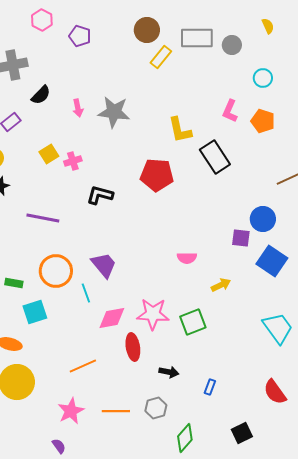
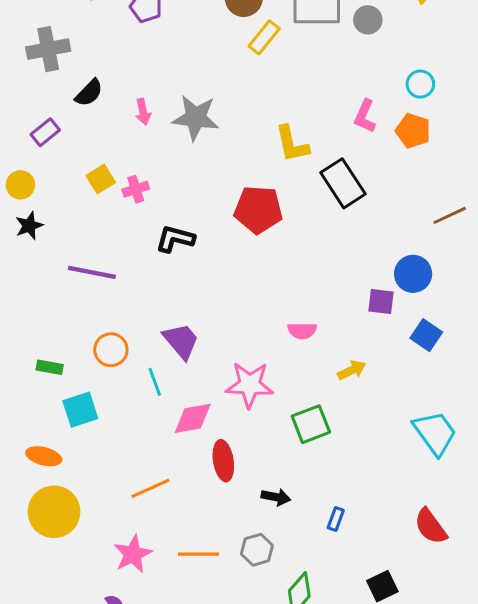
cyan circle: (263, 78) -> (420, 84), moved
blue square: (272, 261) -> (426, 335), size x0.7
orange circle: (56, 271) -> (111, 350), size x0.7
pink star: (153, 314) -> (250, 385), moved

